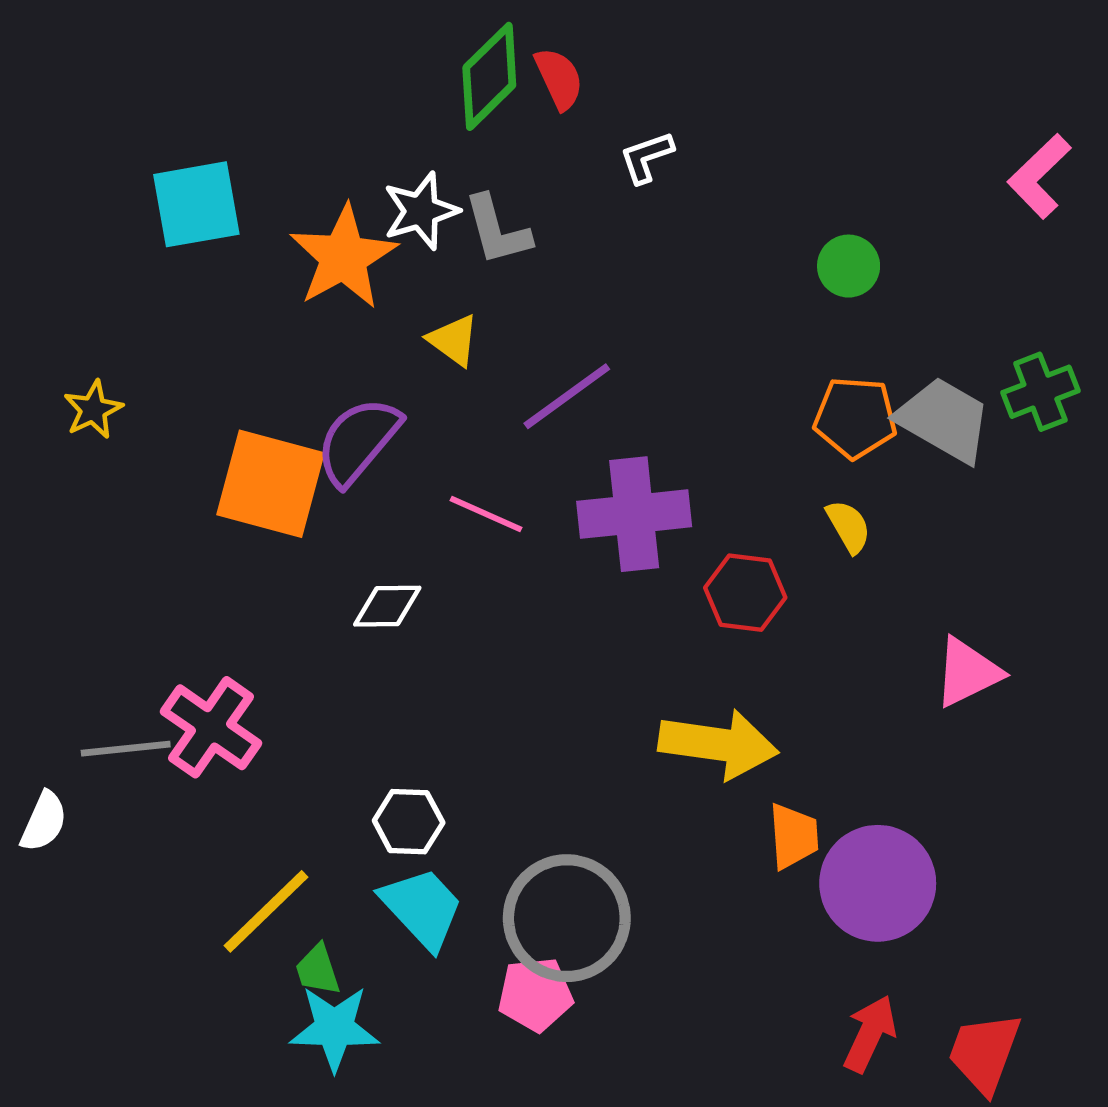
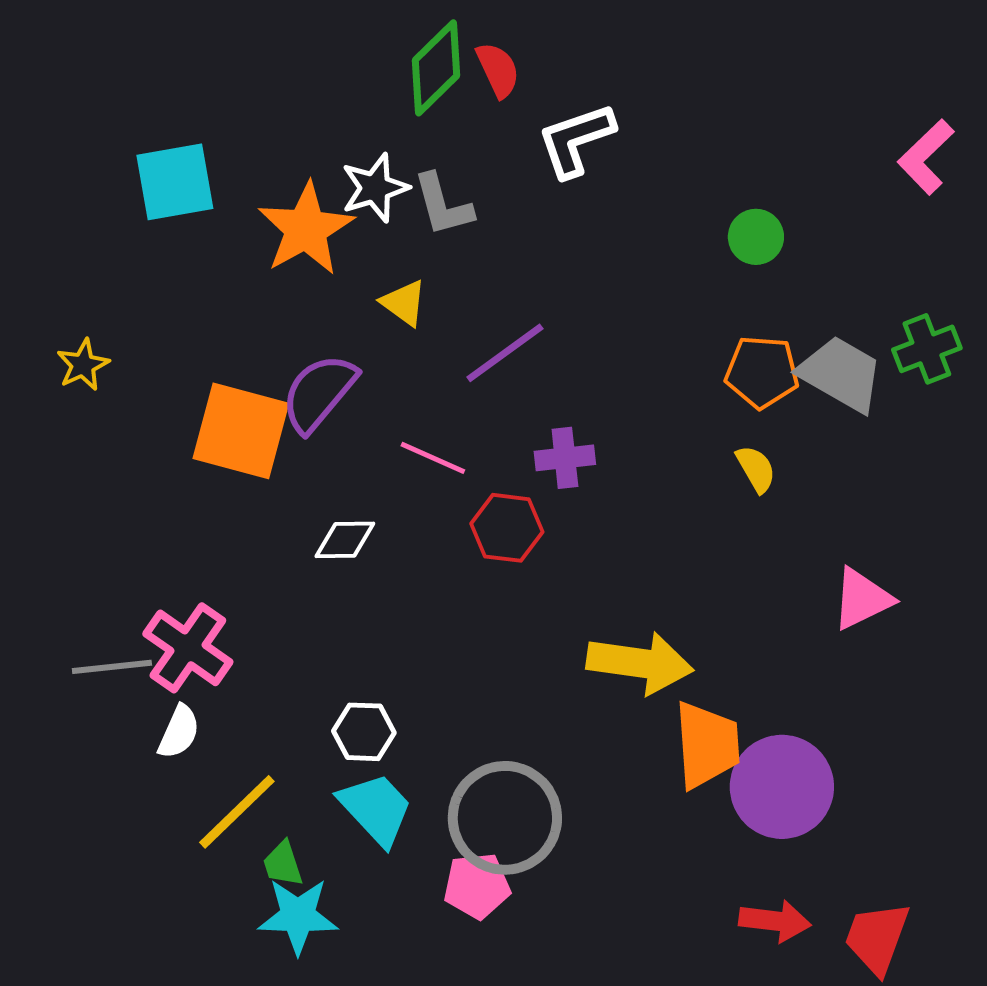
white L-shape: (646, 157) -> (576, 140), size x1.6
purple cross: (634, 514) -> (565, 458), size x0.6
red hexagon: (745, 593) -> (507, 528), moved
white semicircle: (44, 822) -> (179, 732), moved
orange trapezoid: (794, 836) -> (707, 745), size x1.5
red arrow: (870, 1034) -> (775, 921), turned 72

